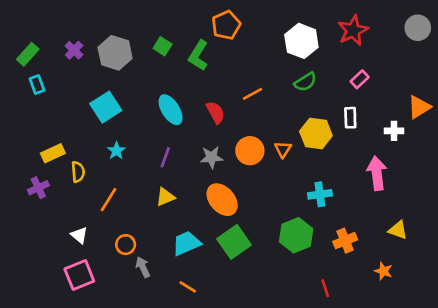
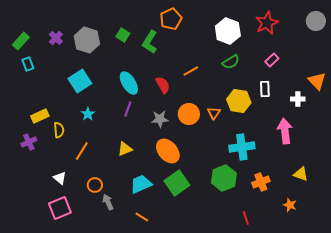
orange triangle: (419, 107) -> (317, 81), turned -42
purple line: (165, 157) -> (128, 109), moved
cyan cross: (320, 194) -> (242, 147), size x1.4

